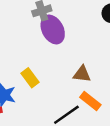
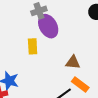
yellow rectangle: (30, 78) -> (33, 46), moved, turned 35

